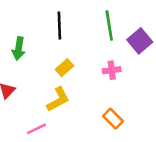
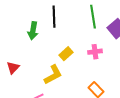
green arrow: (19, 48) -> (33, 31), moved
yellow rectangle: (64, 68) -> (66, 54), moved

